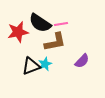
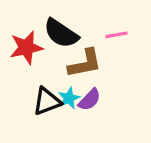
pink line: (61, 24) -> (116, 35), moved
purple semicircle: (82, 61) -> (90, 100), moved

